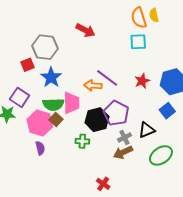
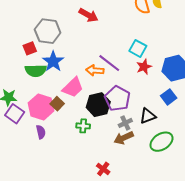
cyan square: (138, 42) -> (138, 48), moved, turned 30
purple square: (20, 97) -> (15, 114), moved
pink trapezoid: (71, 103) -> (73, 87), turned 45
green semicircle: (53, 104) -> (36, 71), moved

